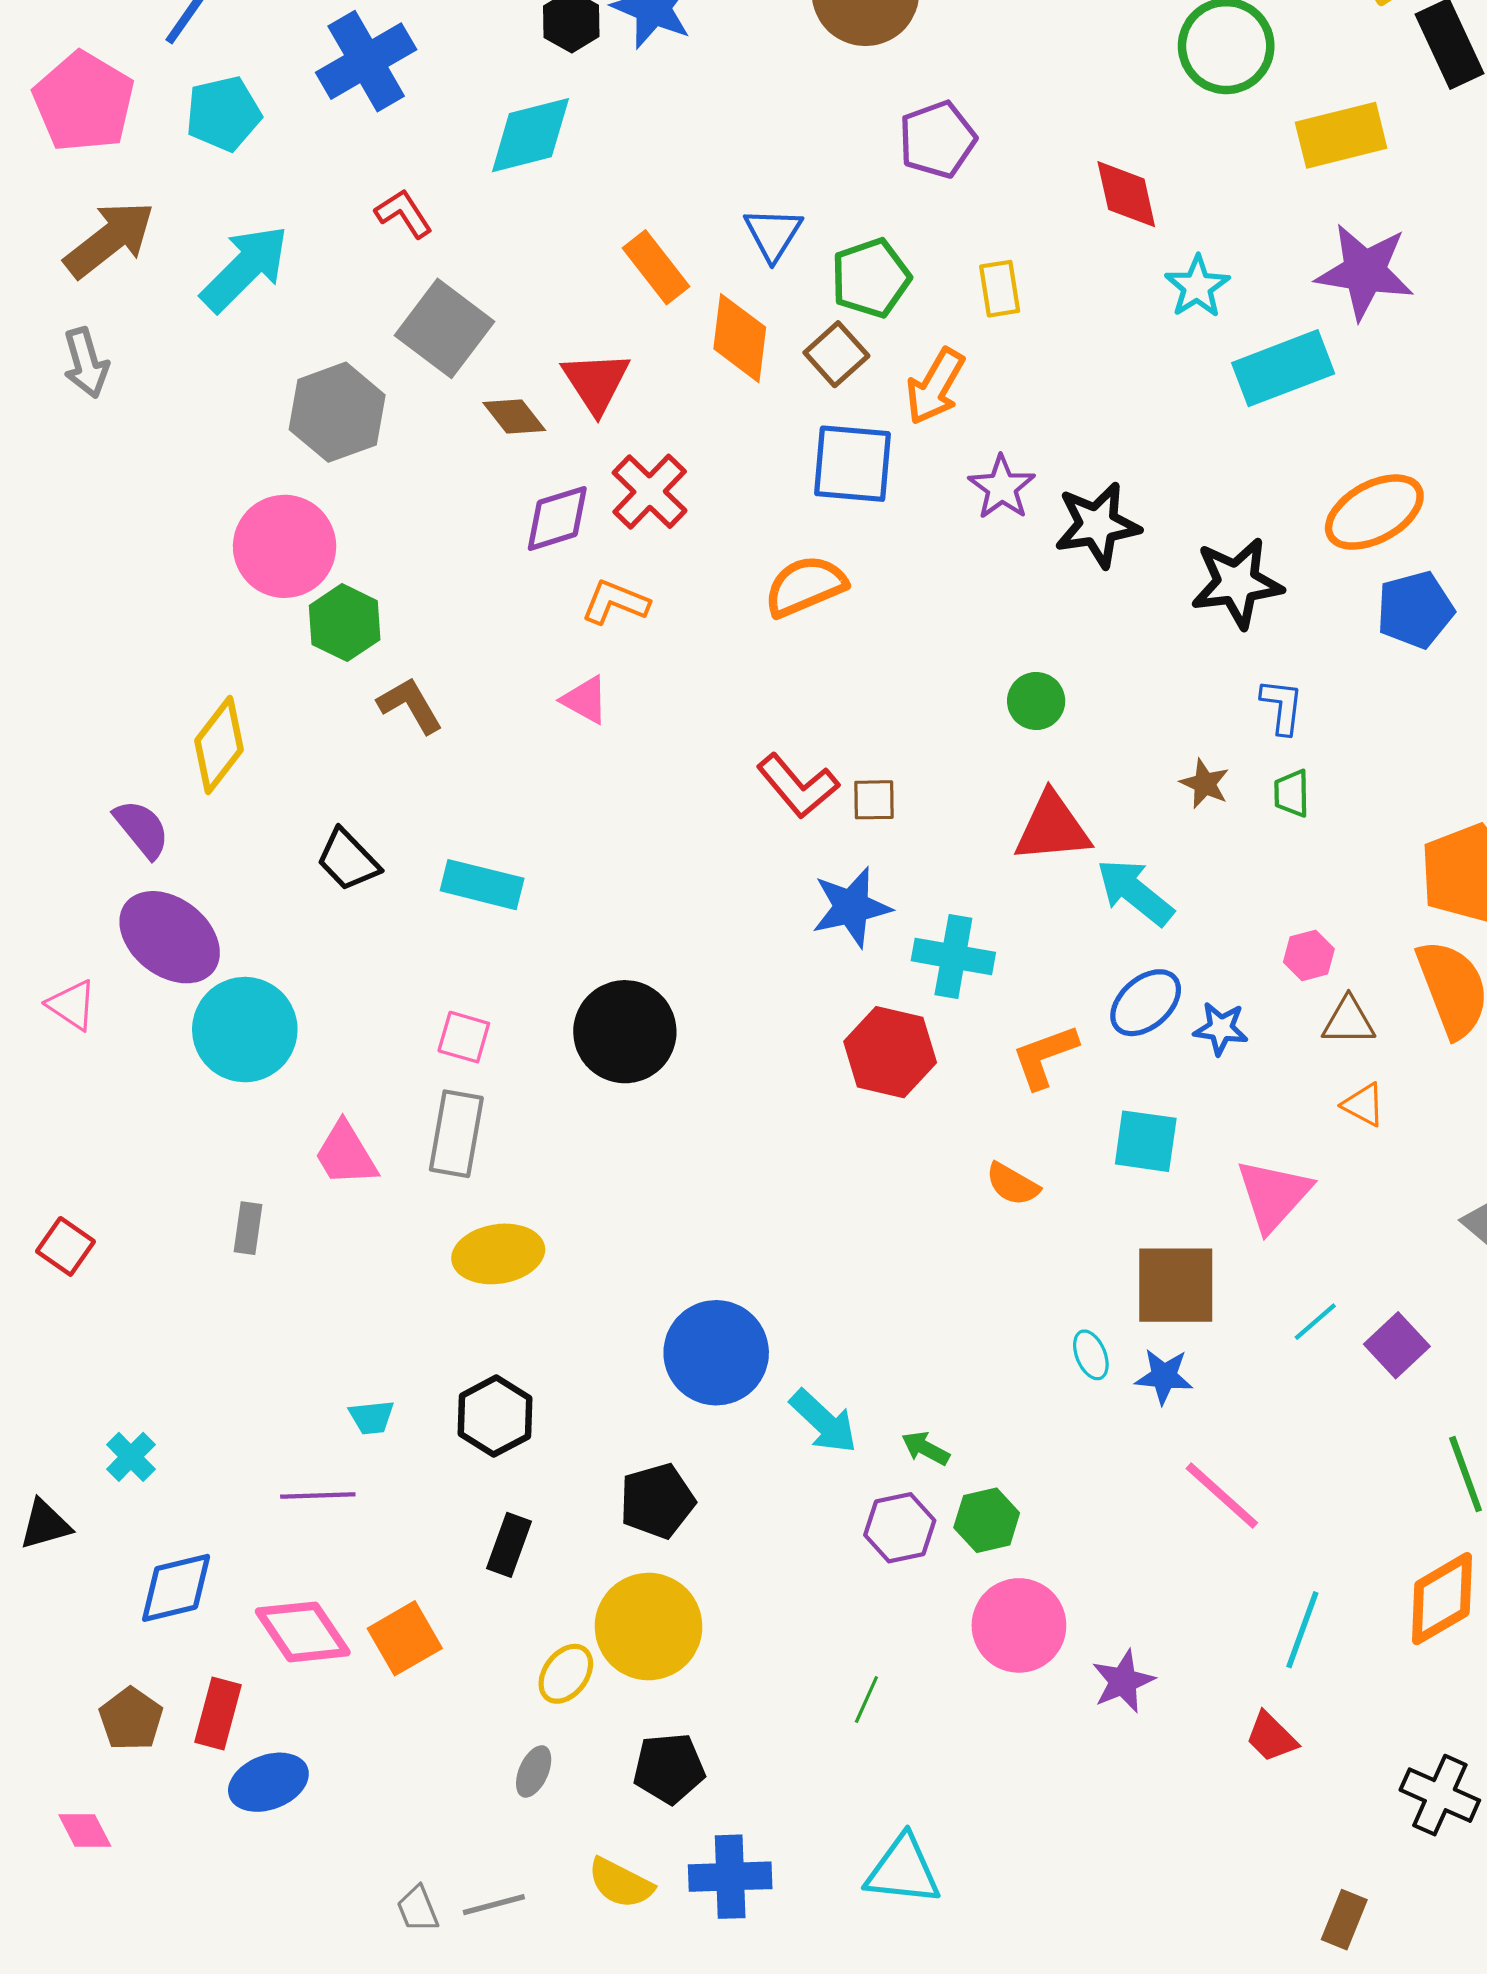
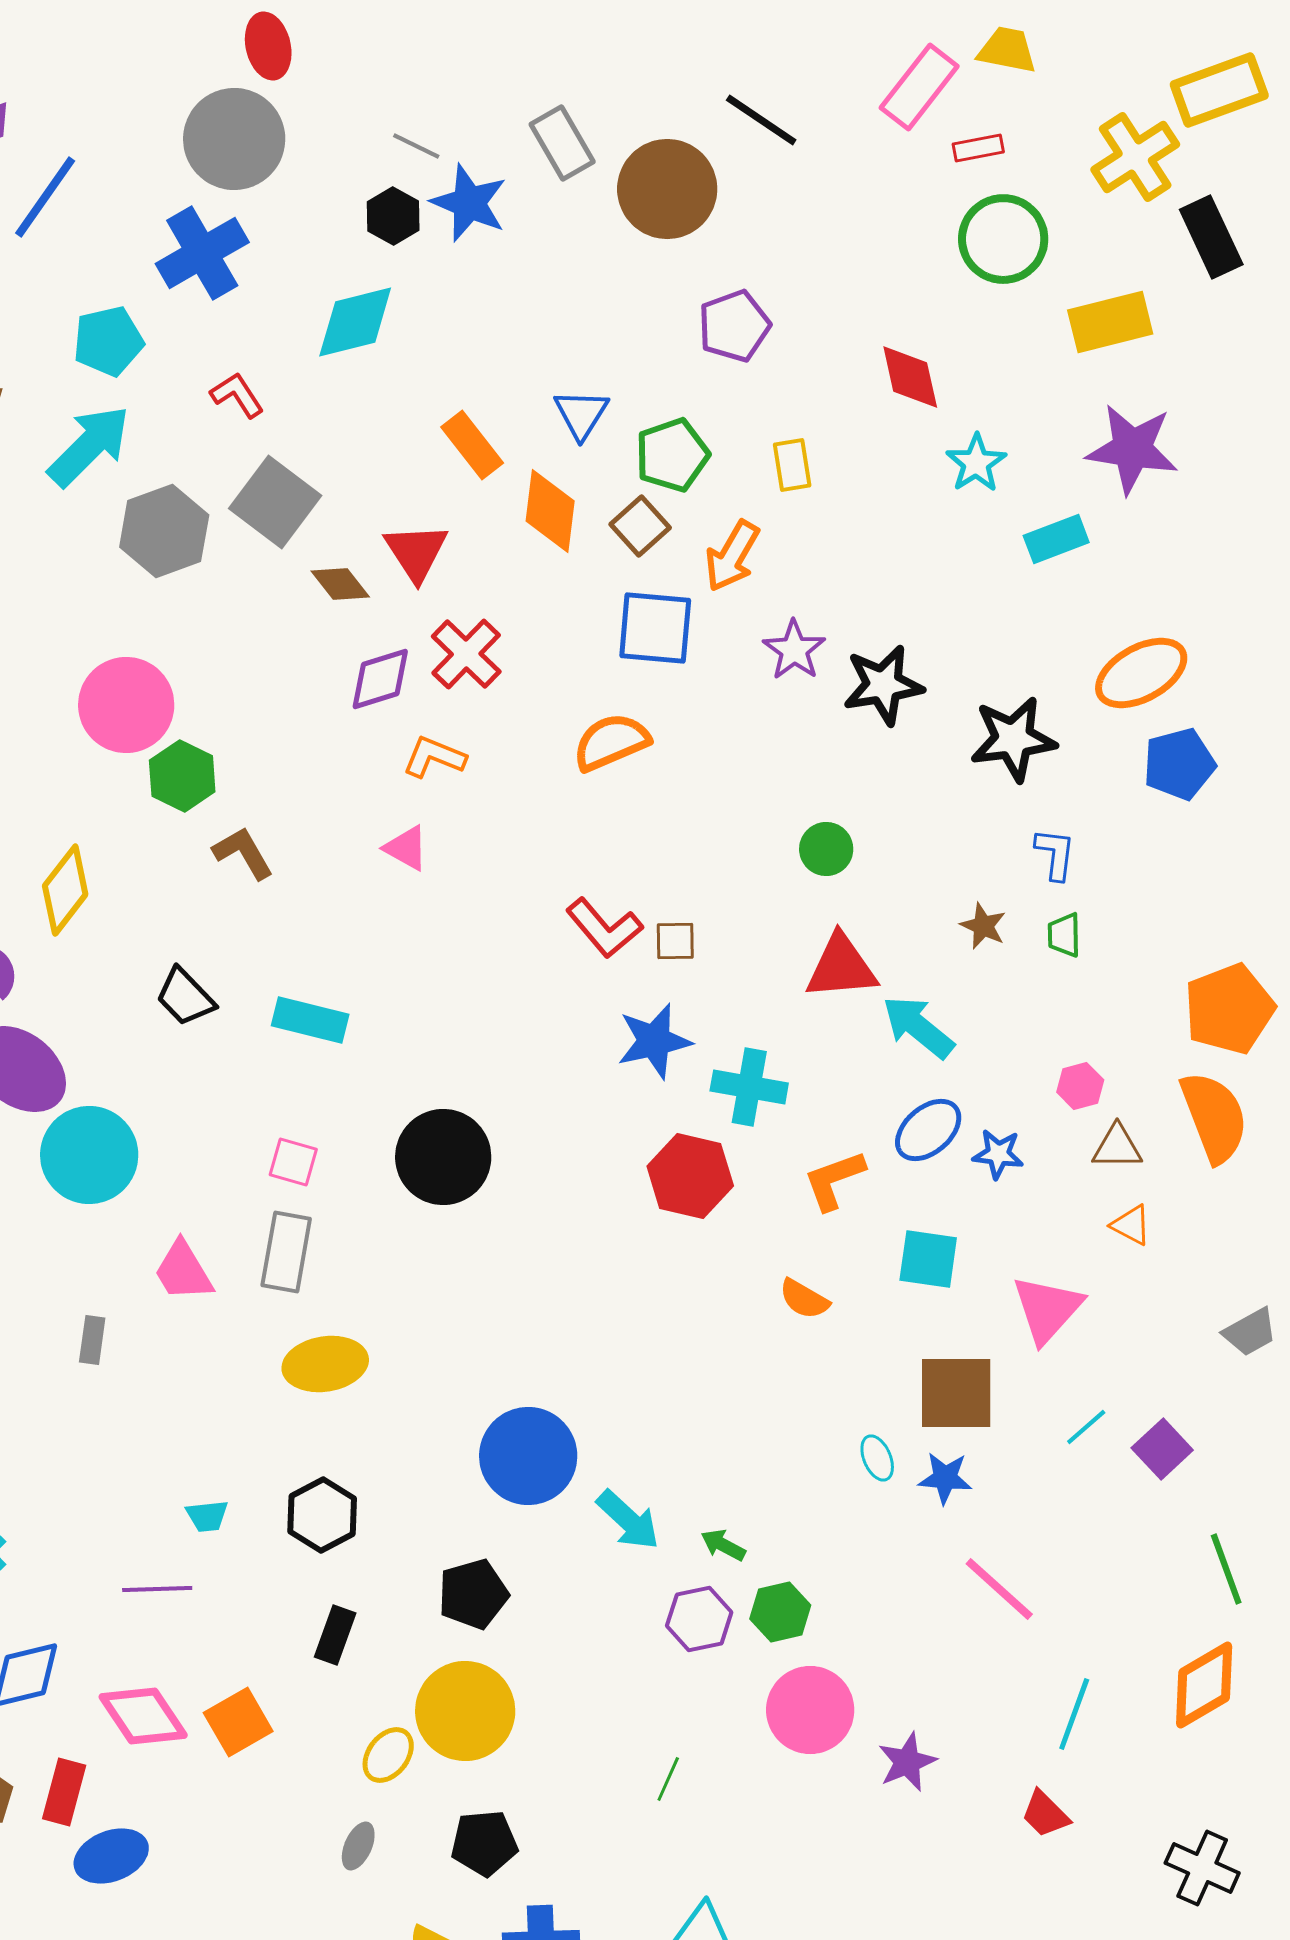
cyan pentagon: (223, 114) -> (108, 341), moved
cyan rectangle: (1283, 368) -> (1056, 539), size x0.7
gray hexagon: (337, 412) -> (164, 531), moved

